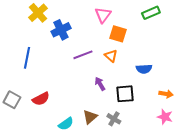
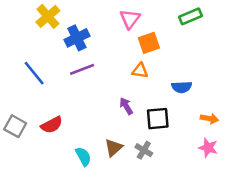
orange square: (118, 34) -> (149, 43), turned -36
purple line: (83, 55) -> (82, 69), moved
orange triangle: (111, 56) -> (140, 71), turned -32
blue line: (27, 58) -> (34, 73), turned -50
cyan semicircle: (66, 124) -> (83, 156), turned -84

